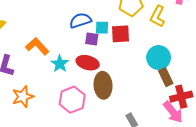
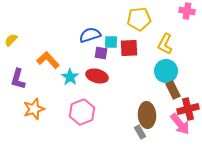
yellow L-shape: (158, 16) -> (165, 44), moved
brown ellipse: (103, 85) -> (147, 115), moved

